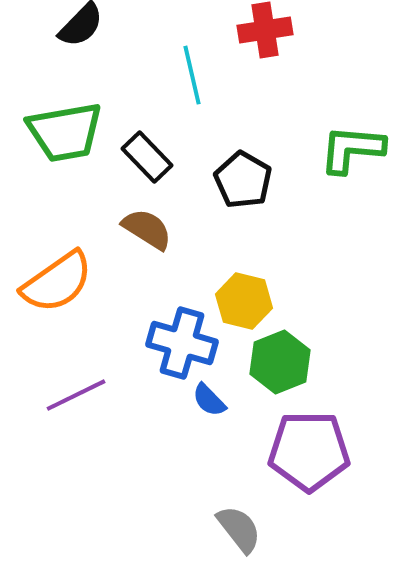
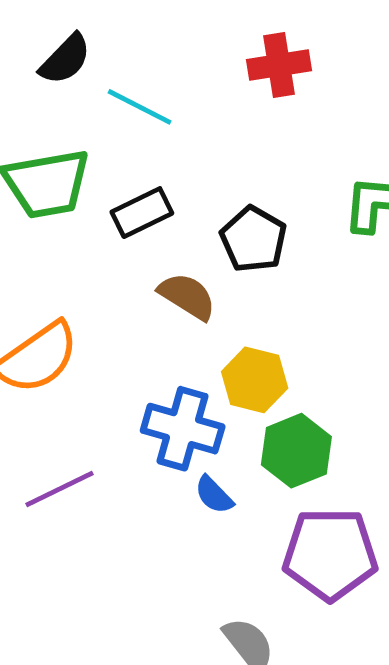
cyan line: (192, 75) -> (140, 107), moved, turned -50
black rectangle: (147, 157) -> (142, 213), turned -72
brown semicircle: (147, 229) -> (187, 296), moved

